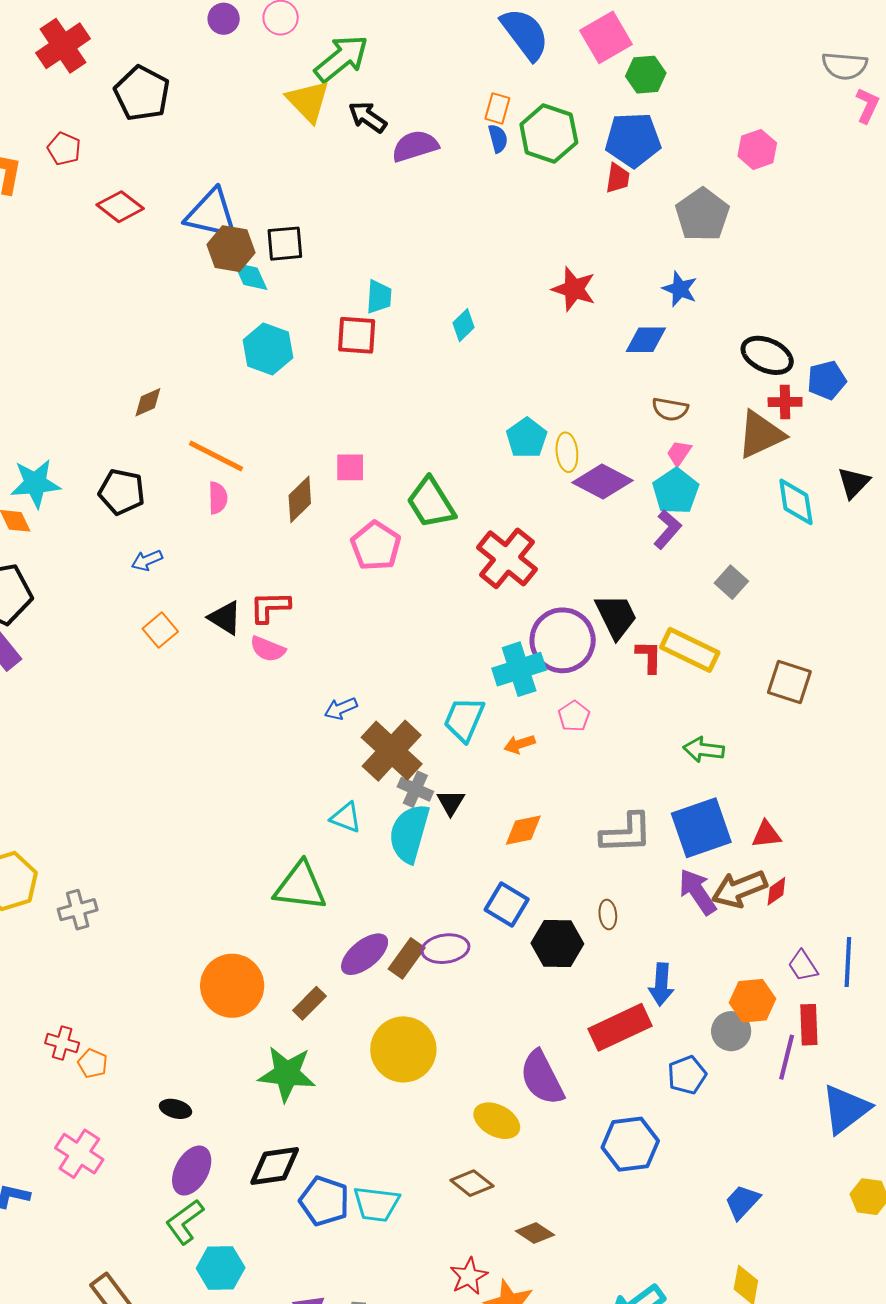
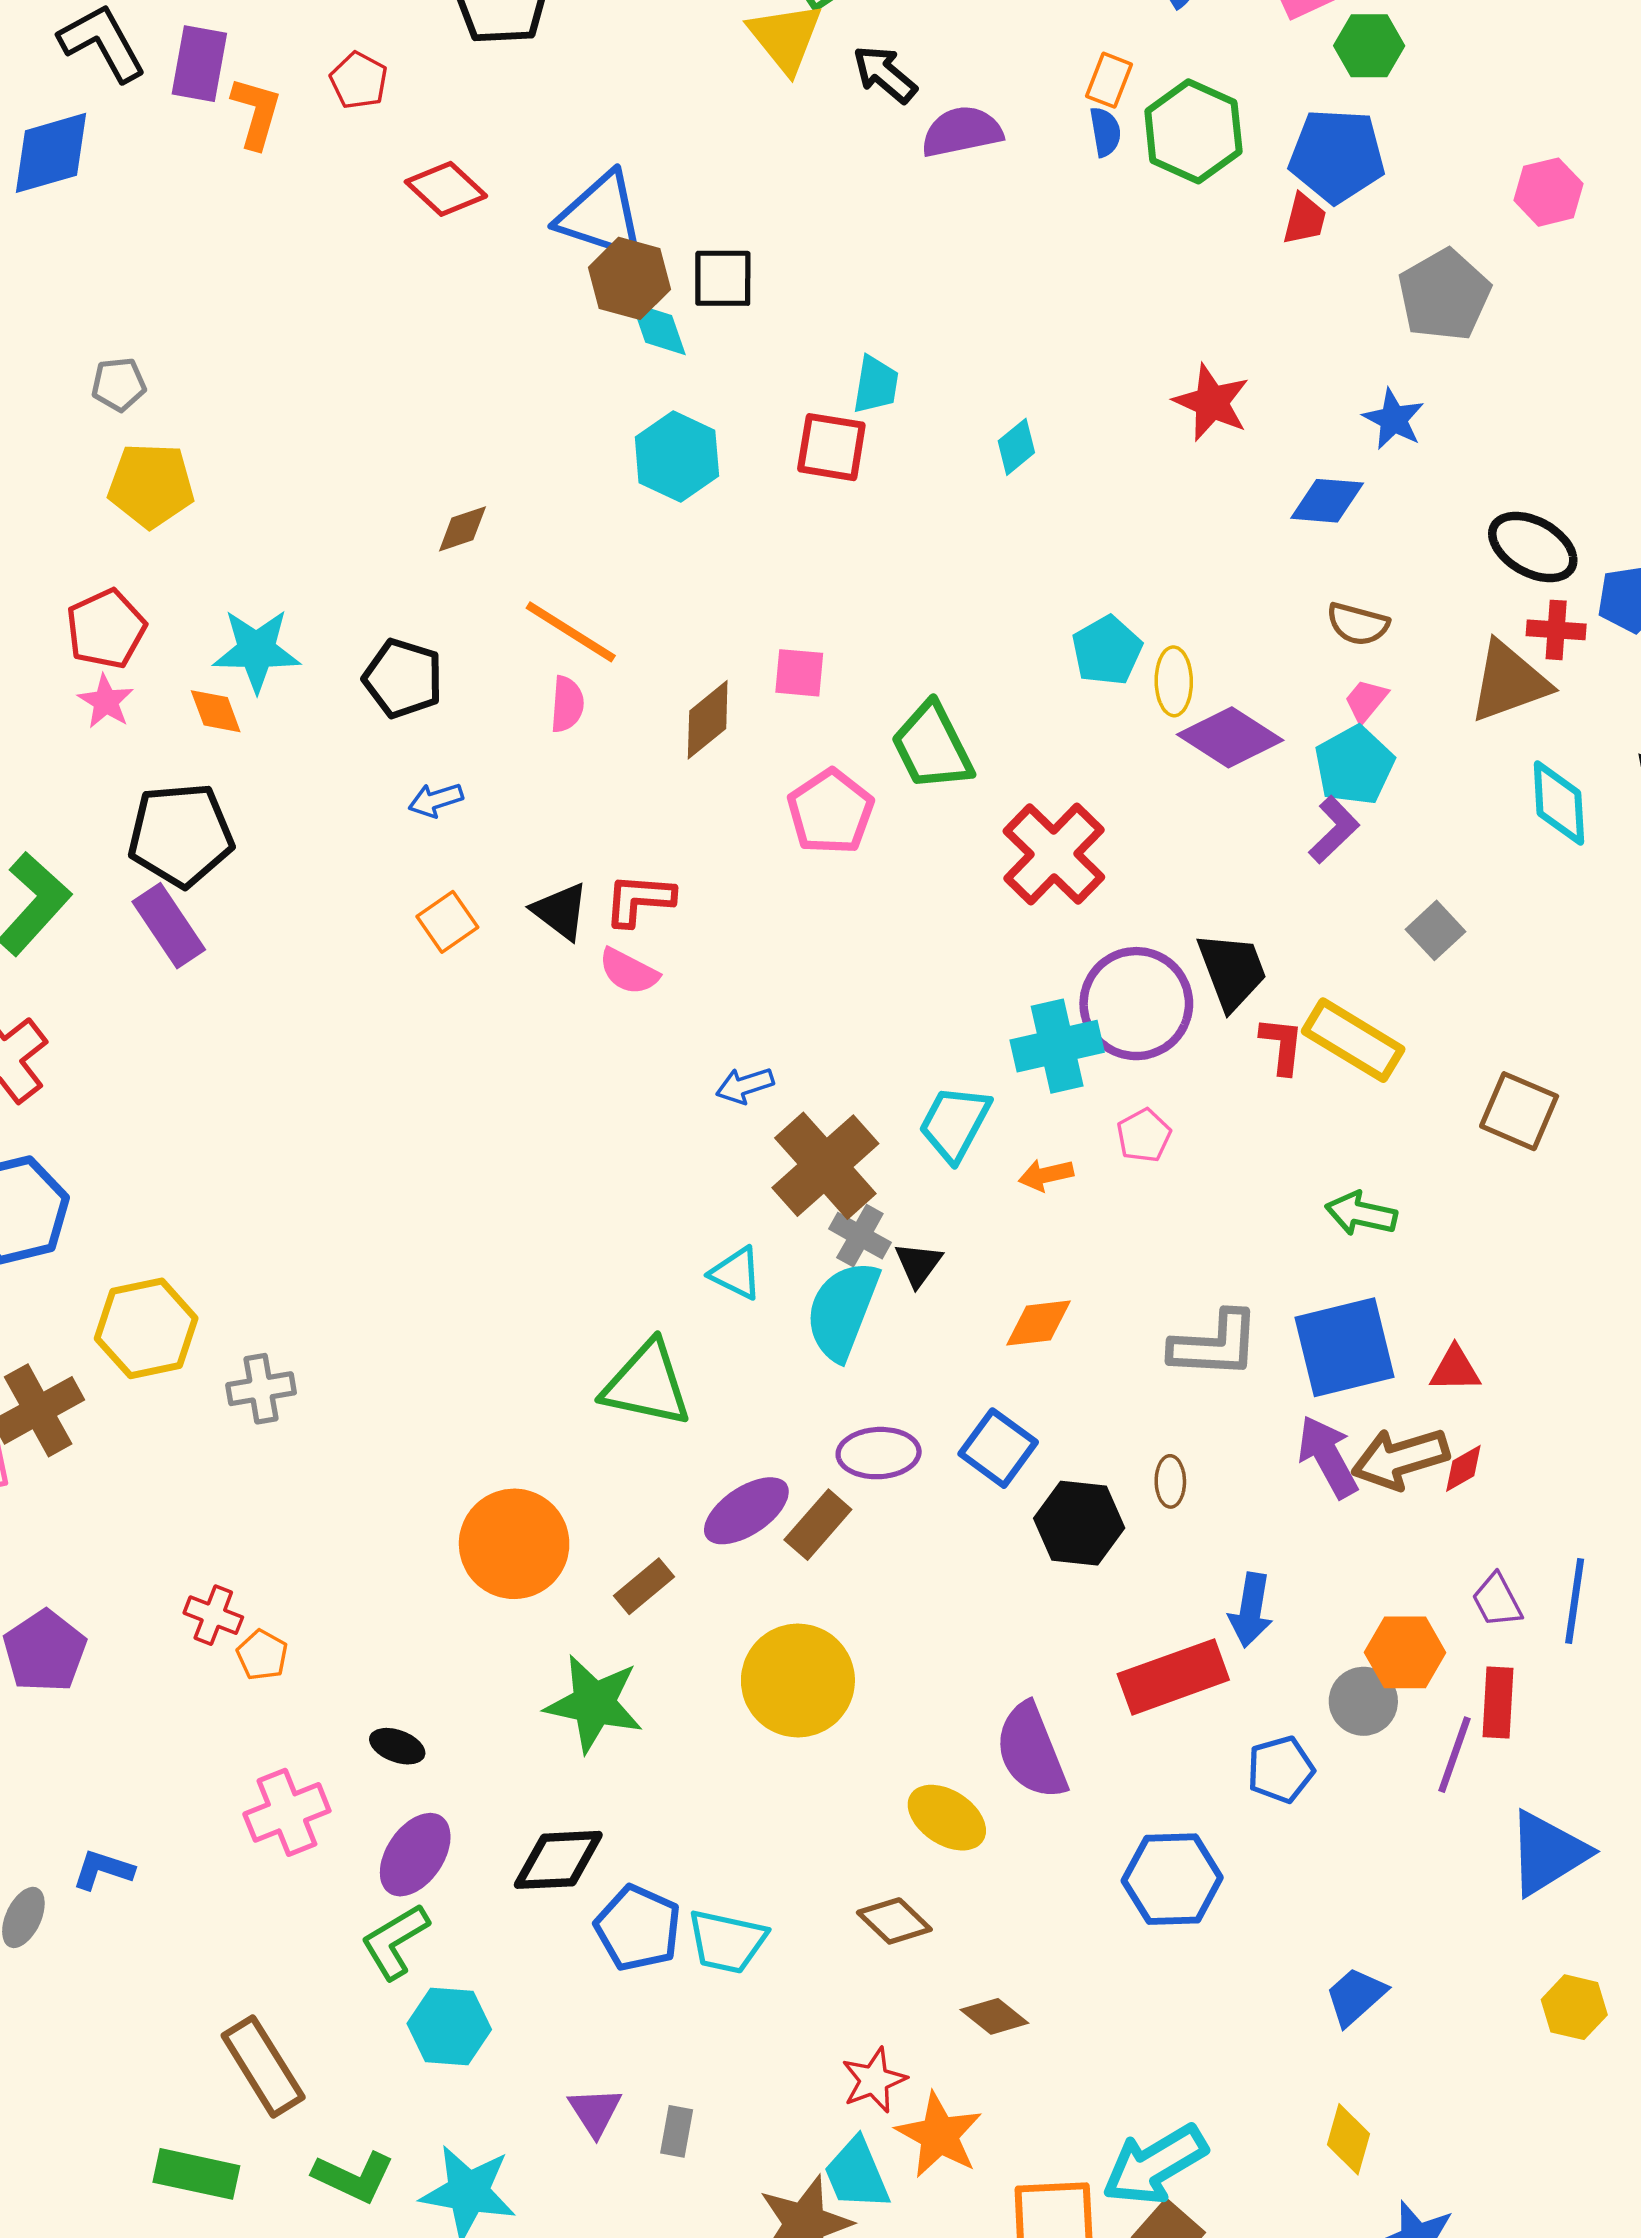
purple ellipse: (445, 949) -> (879, 1453), moved
pink cross: (79, 1154) -> (287, 1812), moved, turned 30

